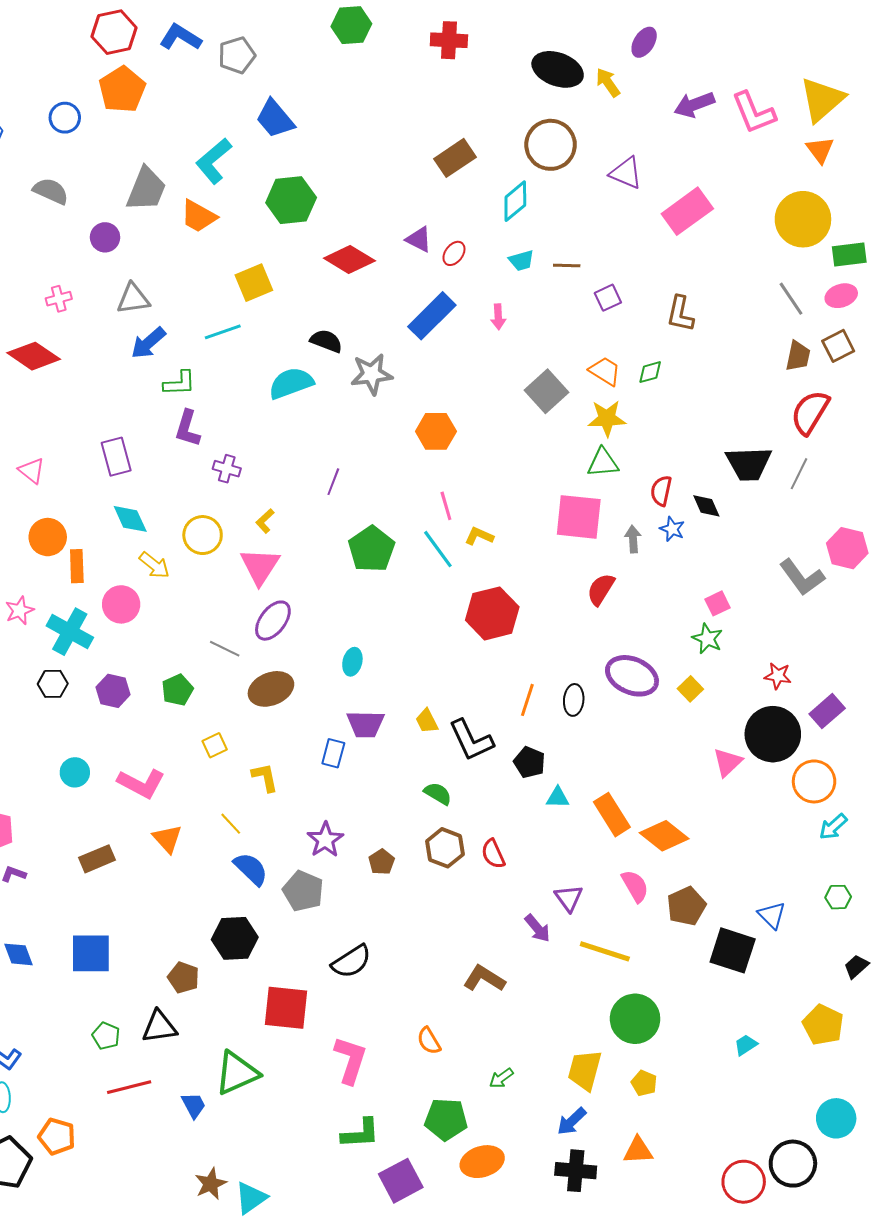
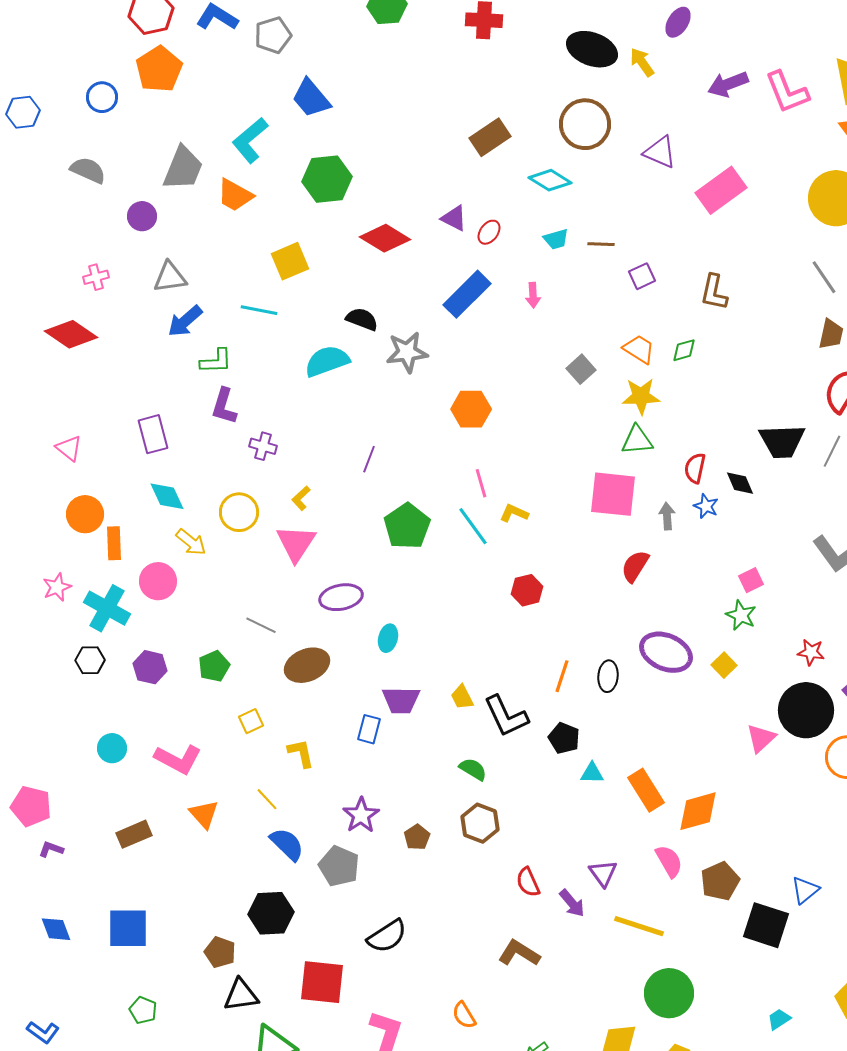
cyan diamond: (515, 201) -> (550, 180), turned 72
cyan line: (223, 332) -> (259, 310), turned 30
gray square: (547, 391) -> (581, 369), size x0.7
red hexagon: (492, 613) -> (527, 590), size x0.6
purple ellipse: (273, 621) -> (341, 597), moved, turned 42
orange diamond: (664, 836) -> (698, 811), turned -54
red semicircle: (493, 854) -> (528, 882), moved
blue triangle: (772, 915) -> (805, 890), turned 36
black triangle: (159, 1027) -> (241, 995), moved

